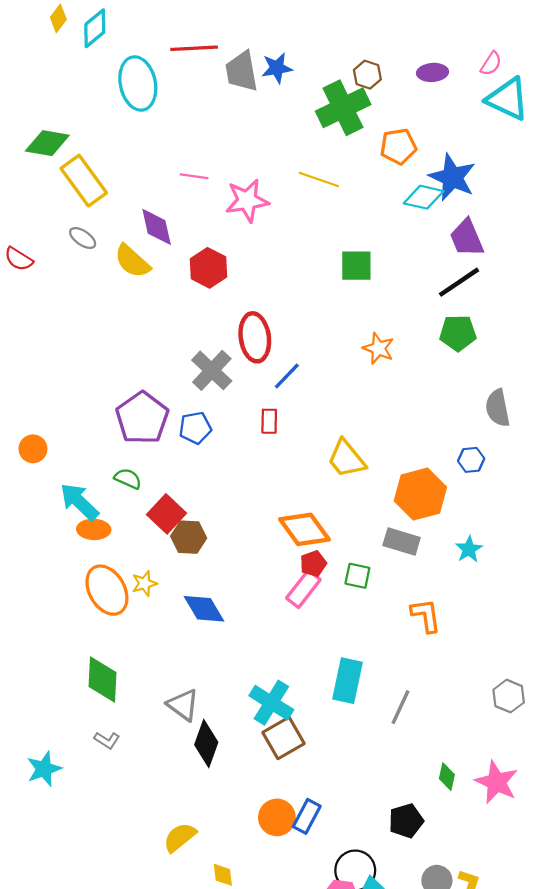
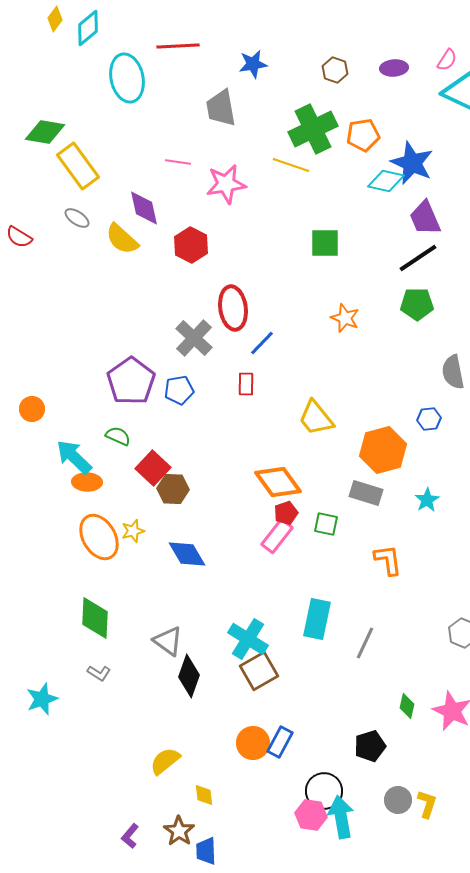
gray trapezoid: (242, 71) -> (221, 108), moved
green cross: (343, 108) -> (313, 129), moved

